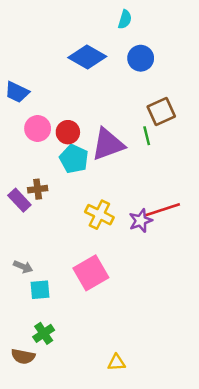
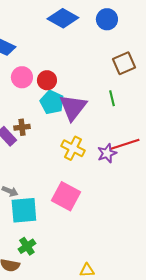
green line: (147, 136) -> (112, 98), moved
purple triangle: (108, 144) -> (73, 107), moved, turned -32
pink square: (91, 273) -> (66, 196), turned -32
cyan square: (40, 290) -> (24, 210), size x1.6

